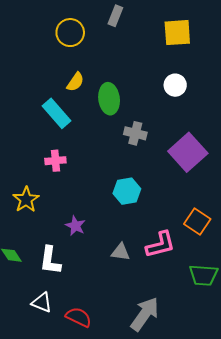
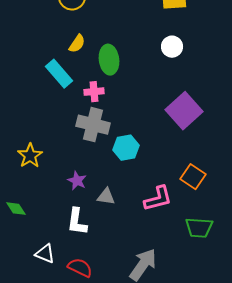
gray cross: (135, 133) -> (93, 125), moved, size x1.5
pink cross: (55, 161) -> (94, 92), moved
gray triangle: (121, 252) -> (106, 197), moved
white L-shape: (50, 260) -> (77, 222), moved

